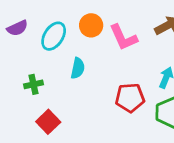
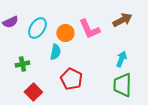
orange circle: (91, 25) -> (65, 33), moved
red pentagon: (130, 98) -> (71, 79), moved, turned 30

